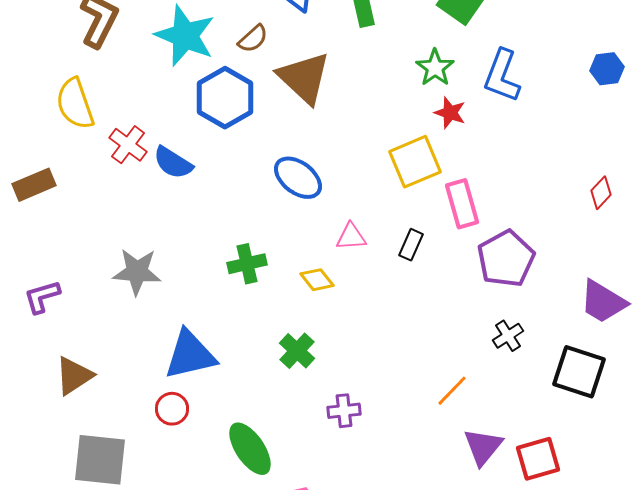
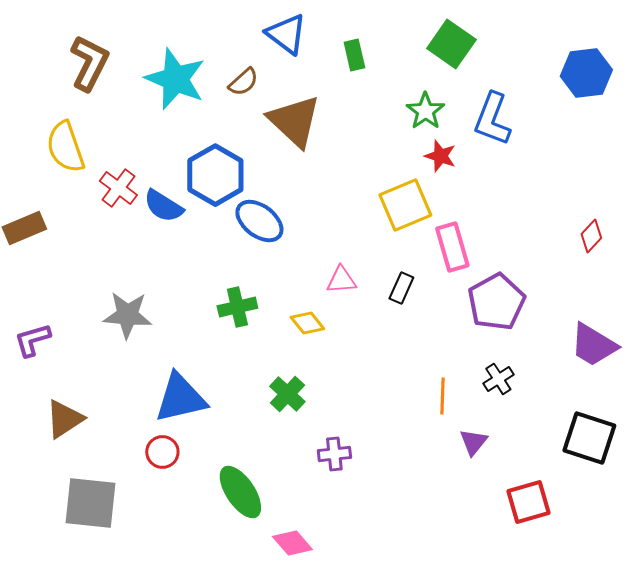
blue hexagon: (607, 69) -> (586, 73), moved, size x1.5
blue hexagon: (225, 98) -> (215, 175), moved
blue ellipse: (298, 178) -> (259, 221), moved
black square: (579, 372) -> (589, 438), moved
orange line: (452, 391) -> (442, 396), moved, turned -42
purple triangle: (483, 447) -> (473, 442), moved, size x0.7

